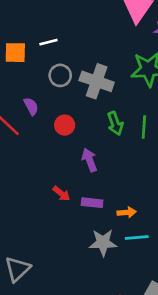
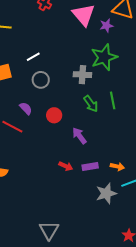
white line: (48, 42) -> (33, 57), moved
gray cross: (97, 81) -> (82, 75), moved, size x0.7
orange arrow: (127, 212) -> (117, 166), turned 32

